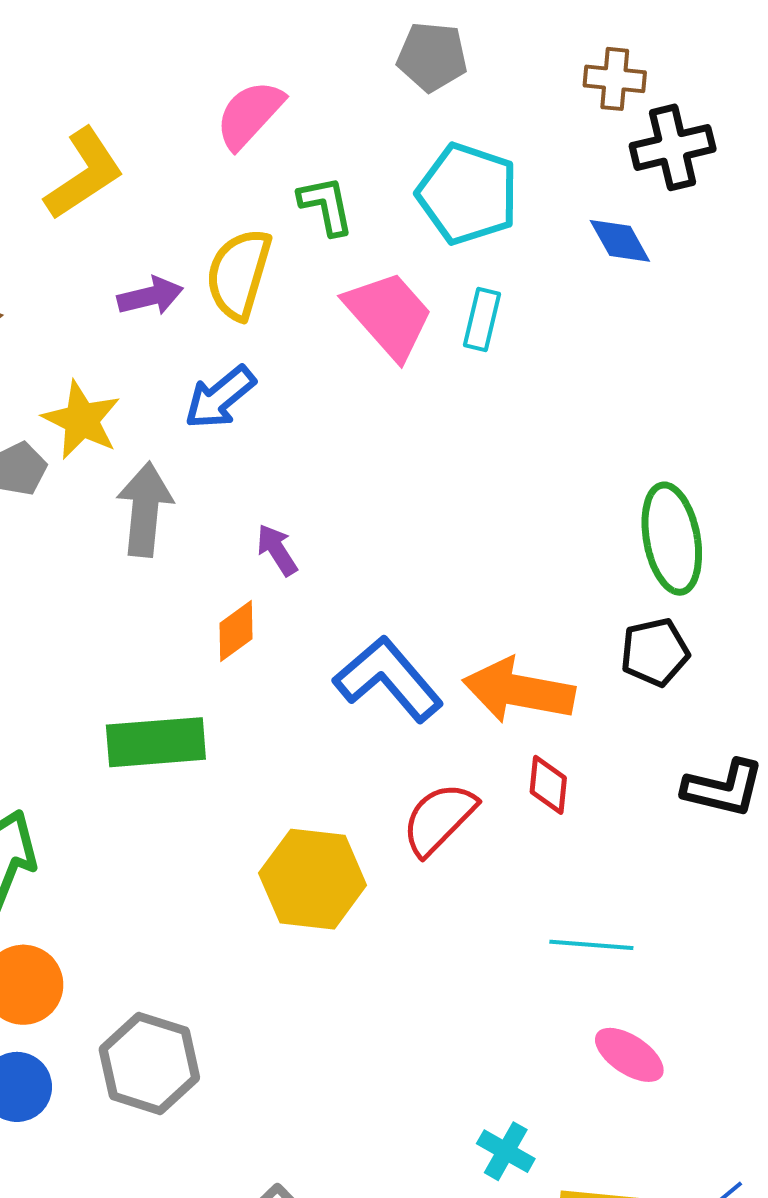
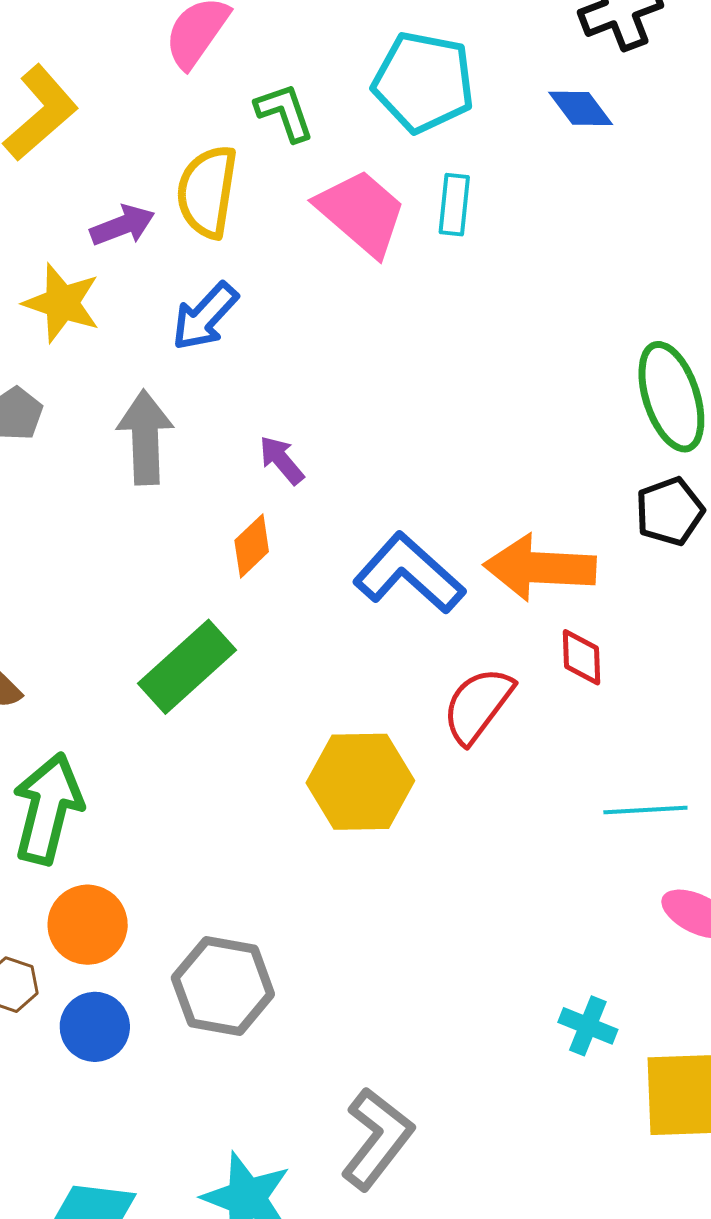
yellow star: (81, 420) -> (62, 303), moved
green rectangle: (156, 742) -> (187, 667), turned -30

